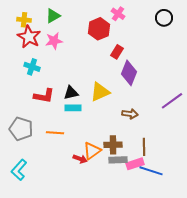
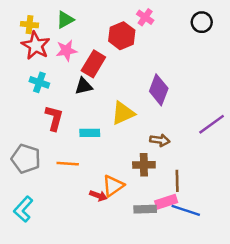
red rectangle: (117, 52) -> (93, 64), moved, size x1.5
black triangle: (71, 93) -> (84, 86), moved
red L-shape: (44, 96) -> (54, 118), turned -85
brown cross: (113, 145) -> (144, 165), moved
gray rectangle: (118, 160) -> (145, 209), moved

